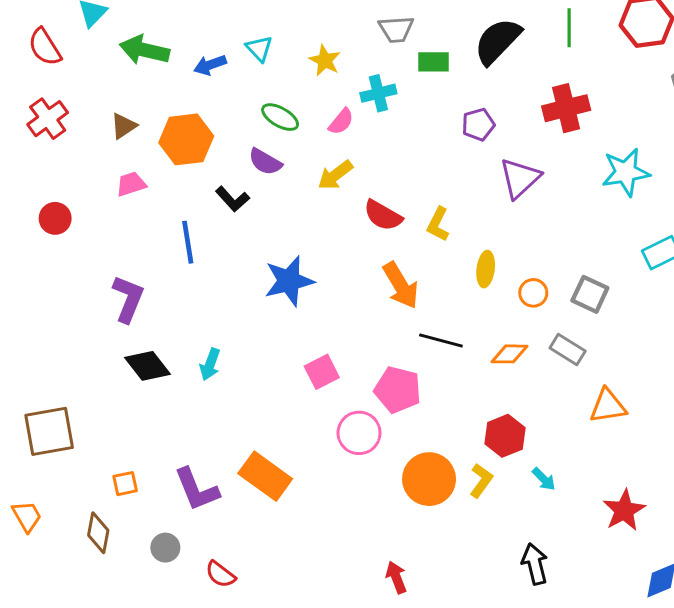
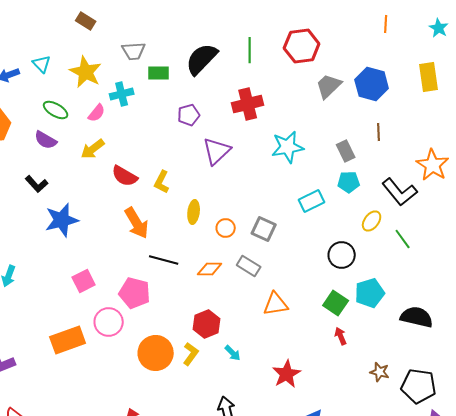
yellow star: (325, 60) -> (86, 72), size x1.5
black L-shape: (232, 199) -> (37, 184), moved
orange rectangle: (265, 476) -> (68, 340), moved, turned -56

